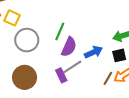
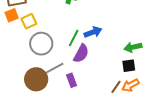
yellow square: (12, 18) -> (29, 21), turned 35
blue arrow: (93, 52) -> (93, 32), moved
gray line: (72, 67) -> (54, 68), moved

